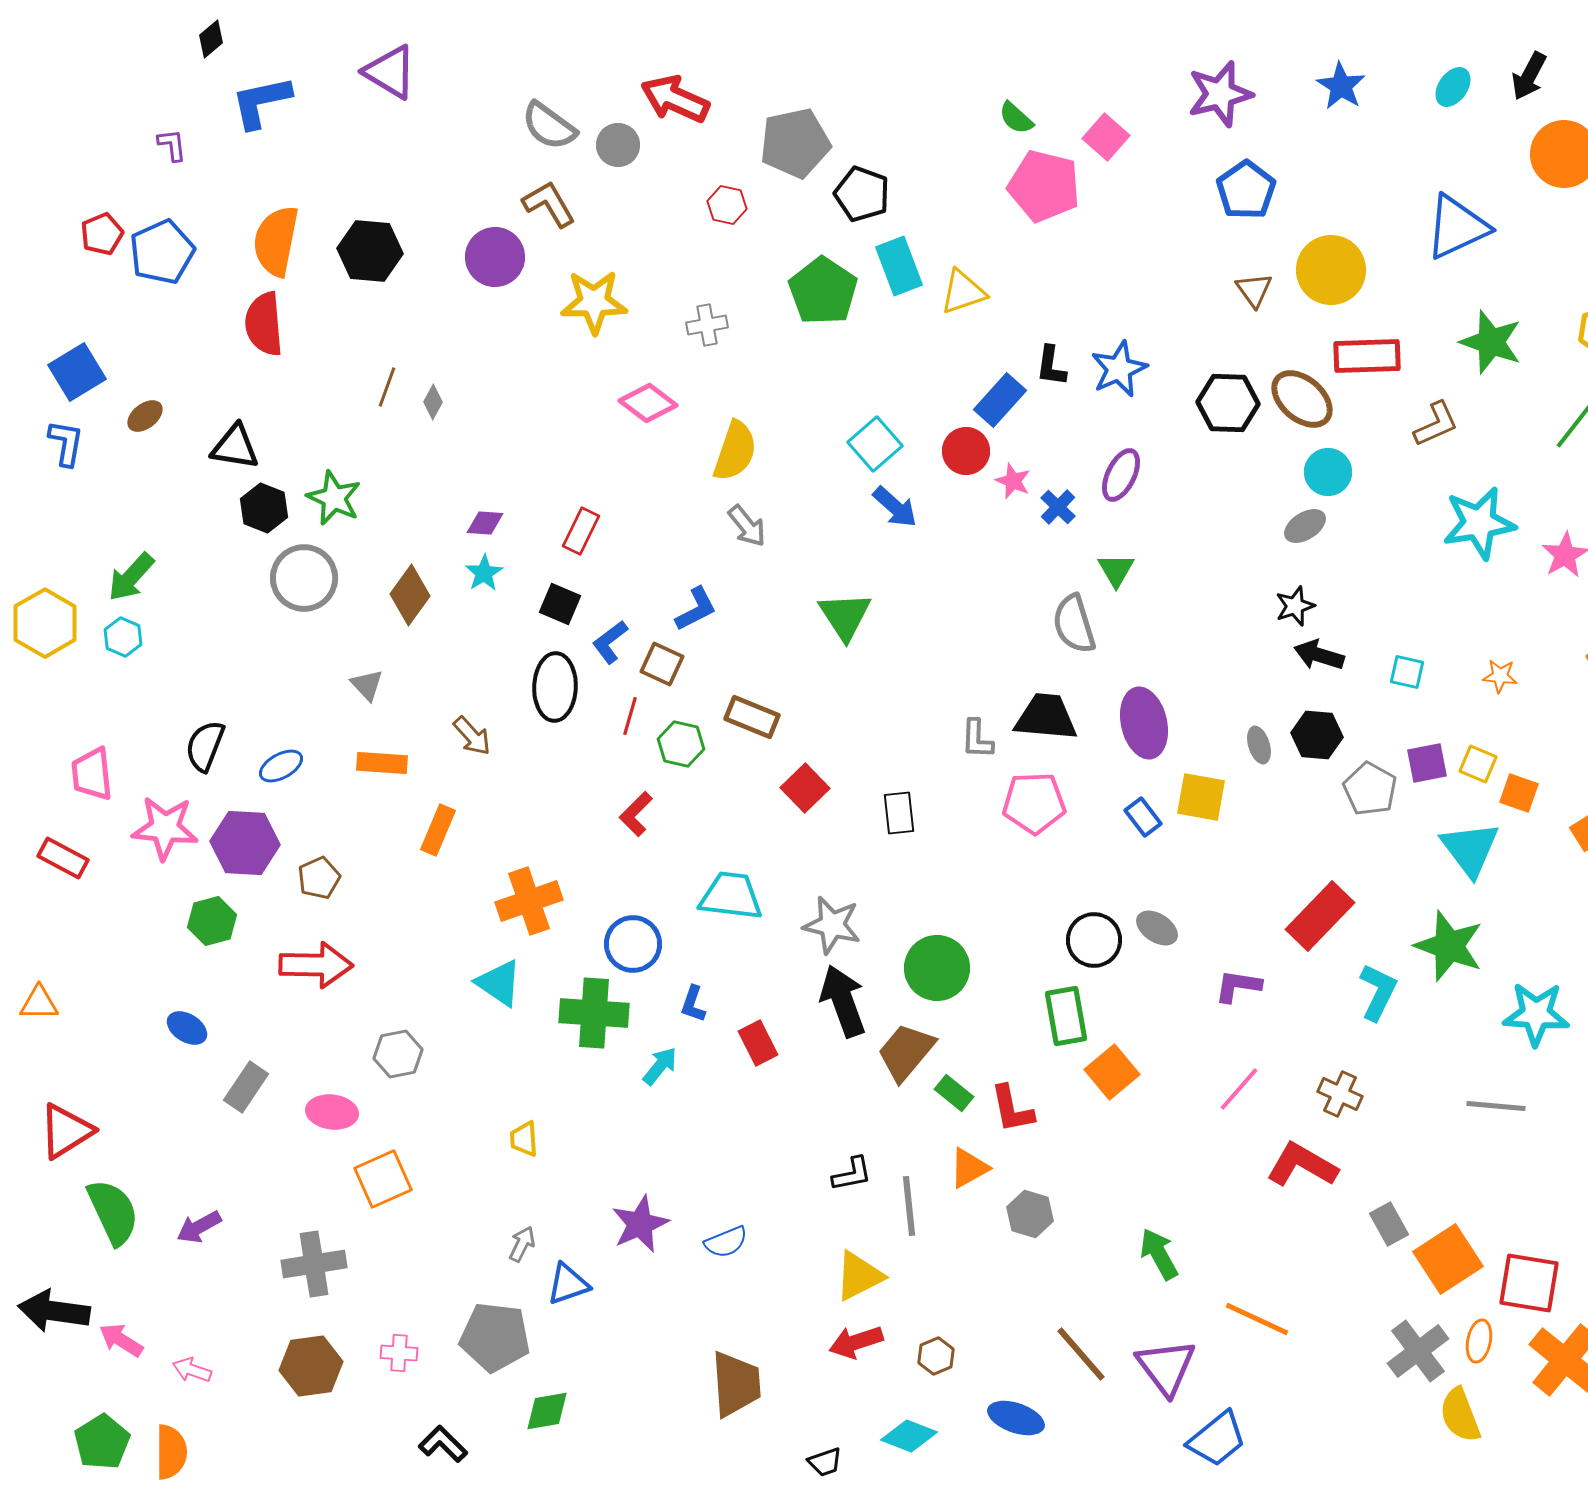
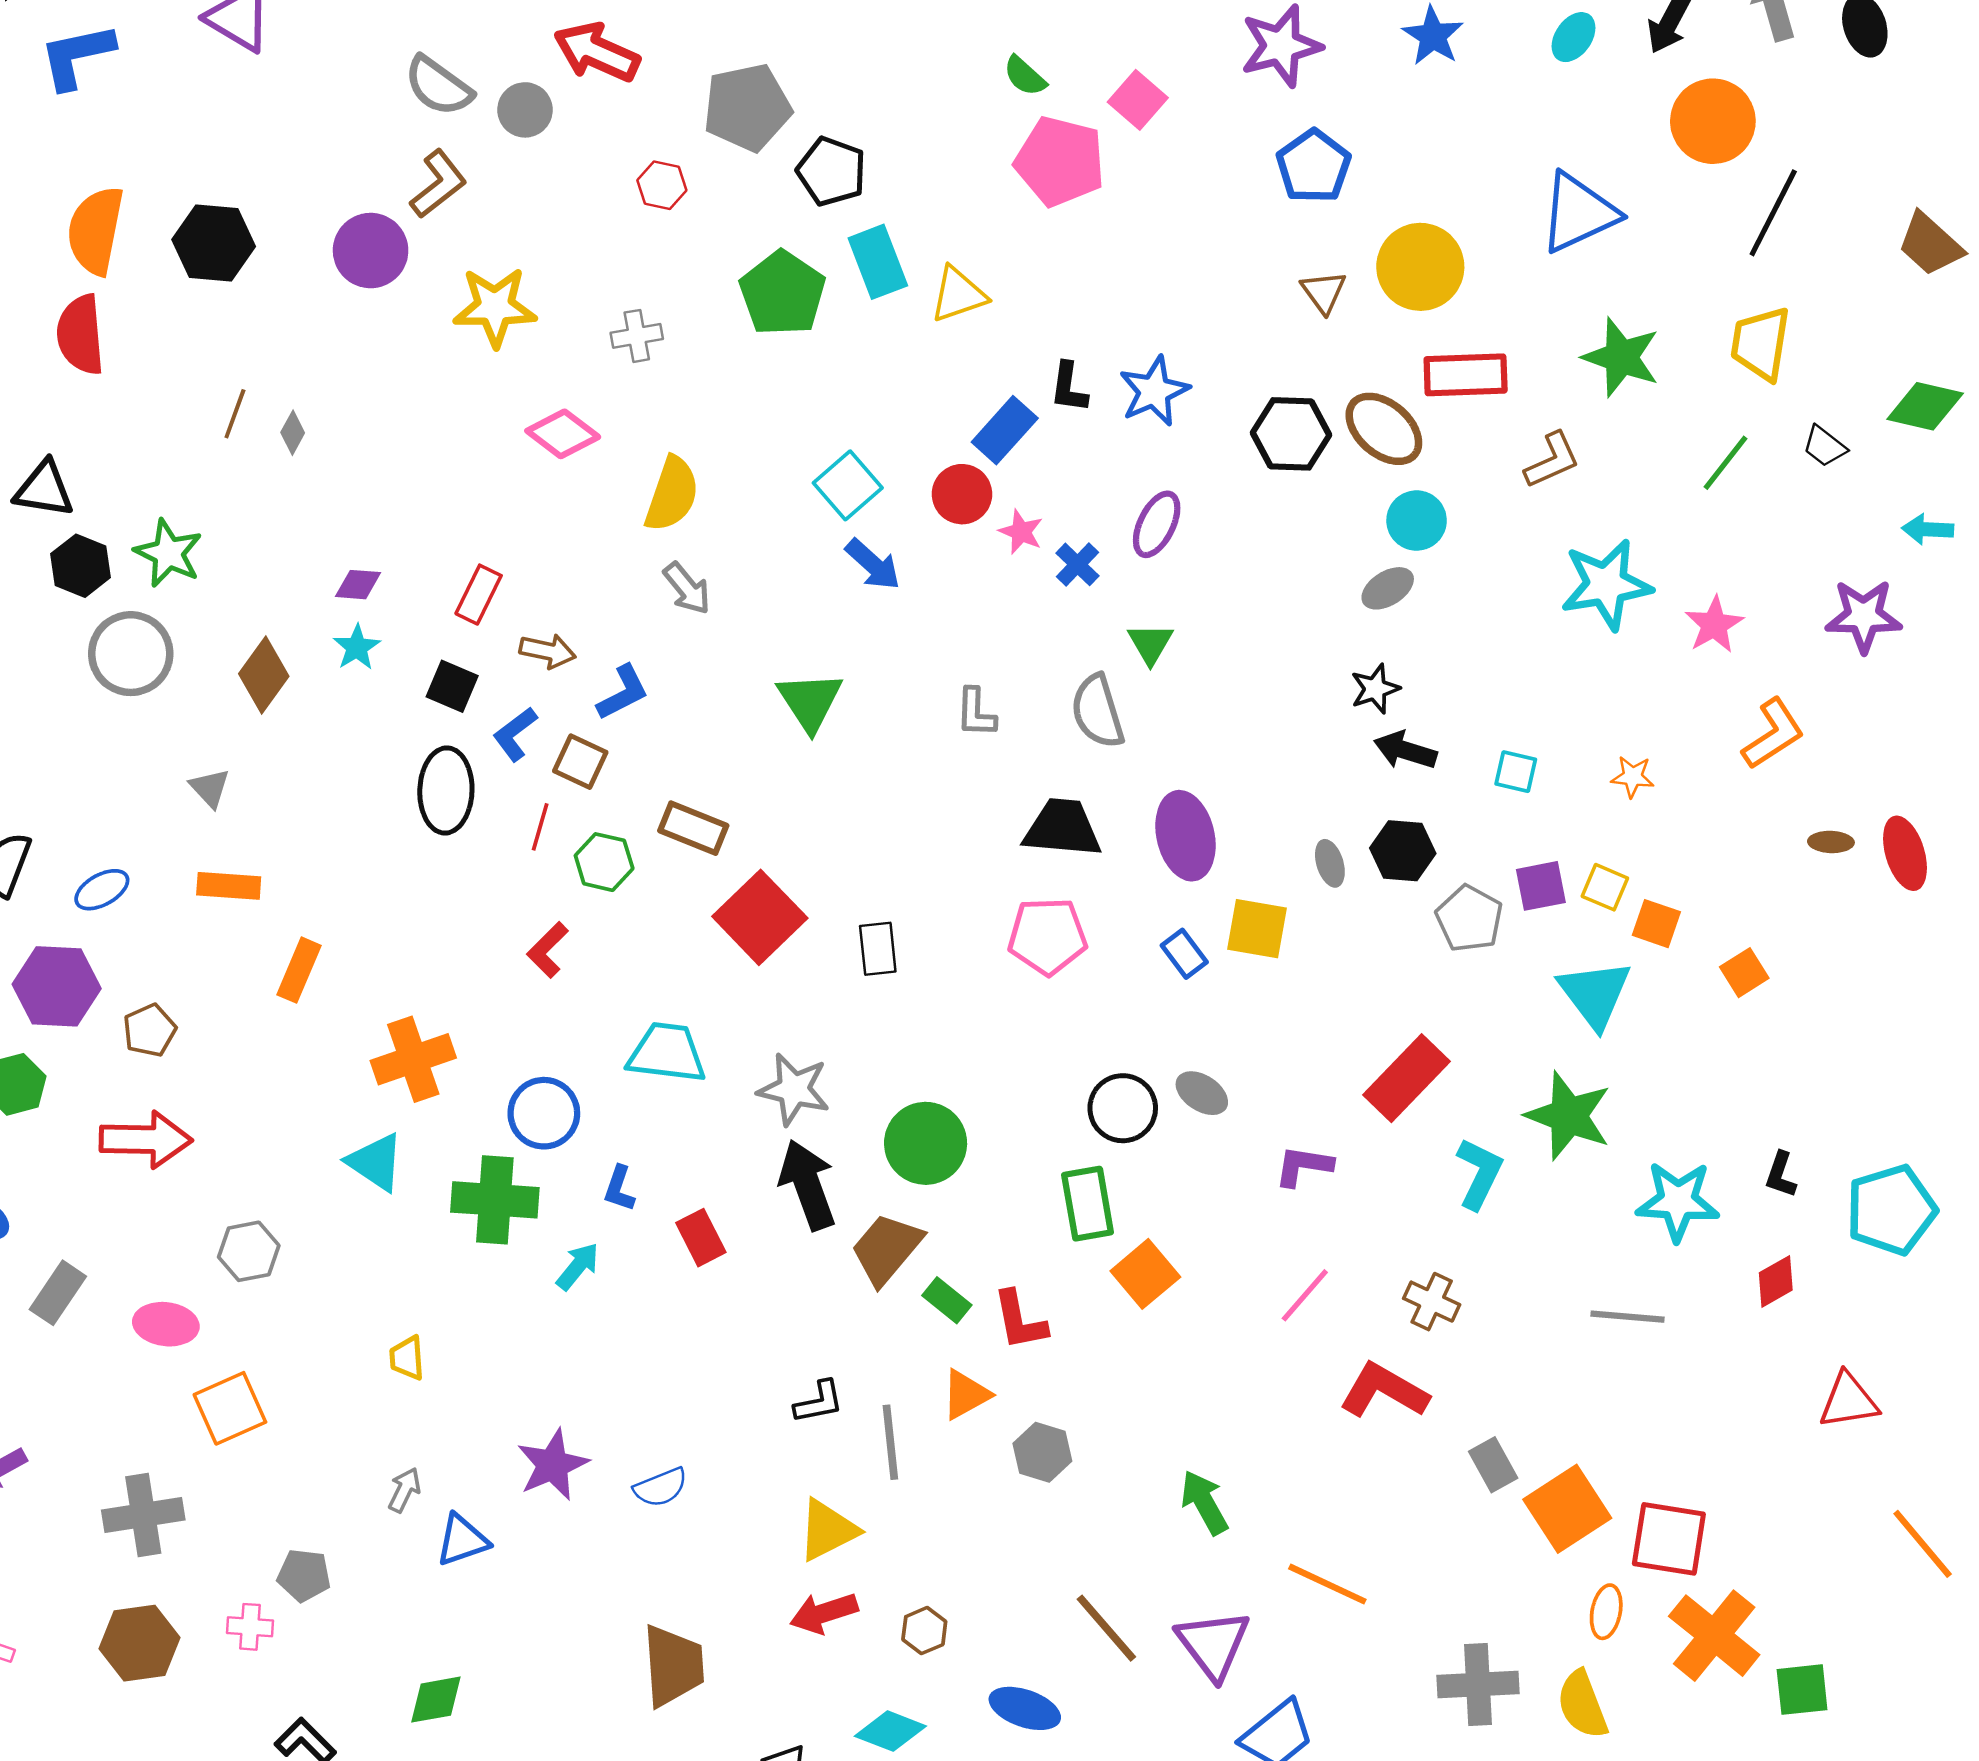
brown L-shape: (549, 204) -> (438, 184), turned 82
brown arrow: (472, 736) -> (548, 651), moved, turned -36
gray L-shape: (977, 739) -> (976, 713), moved
red square: (805, 788) -> (760, 917), size x1.5
gray pentagon: (495, 1337) -> (304, 1575), moved, size x0.6
gray cross: (1418, 1351) -> (1478, 1685), moved, turned 34

